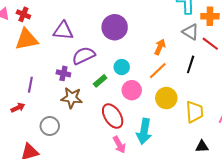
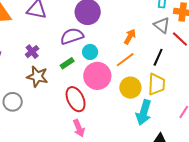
purple semicircle: (84, 56) -> (72, 36), moved
purple cross: (63, 73) -> (32, 52), turned 32
pink circle: (132, 90) -> (97, 76), size x1.4
yellow trapezoid: (194, 112) -> (156, 84), moved
cyan arrow: (144, 131) -> (144, 112), moved

